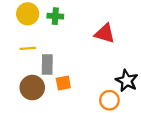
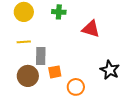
green cross: (55, 16) -> (59, 12), moved
orange circle: (109, 100) -> (76, 87), moved

